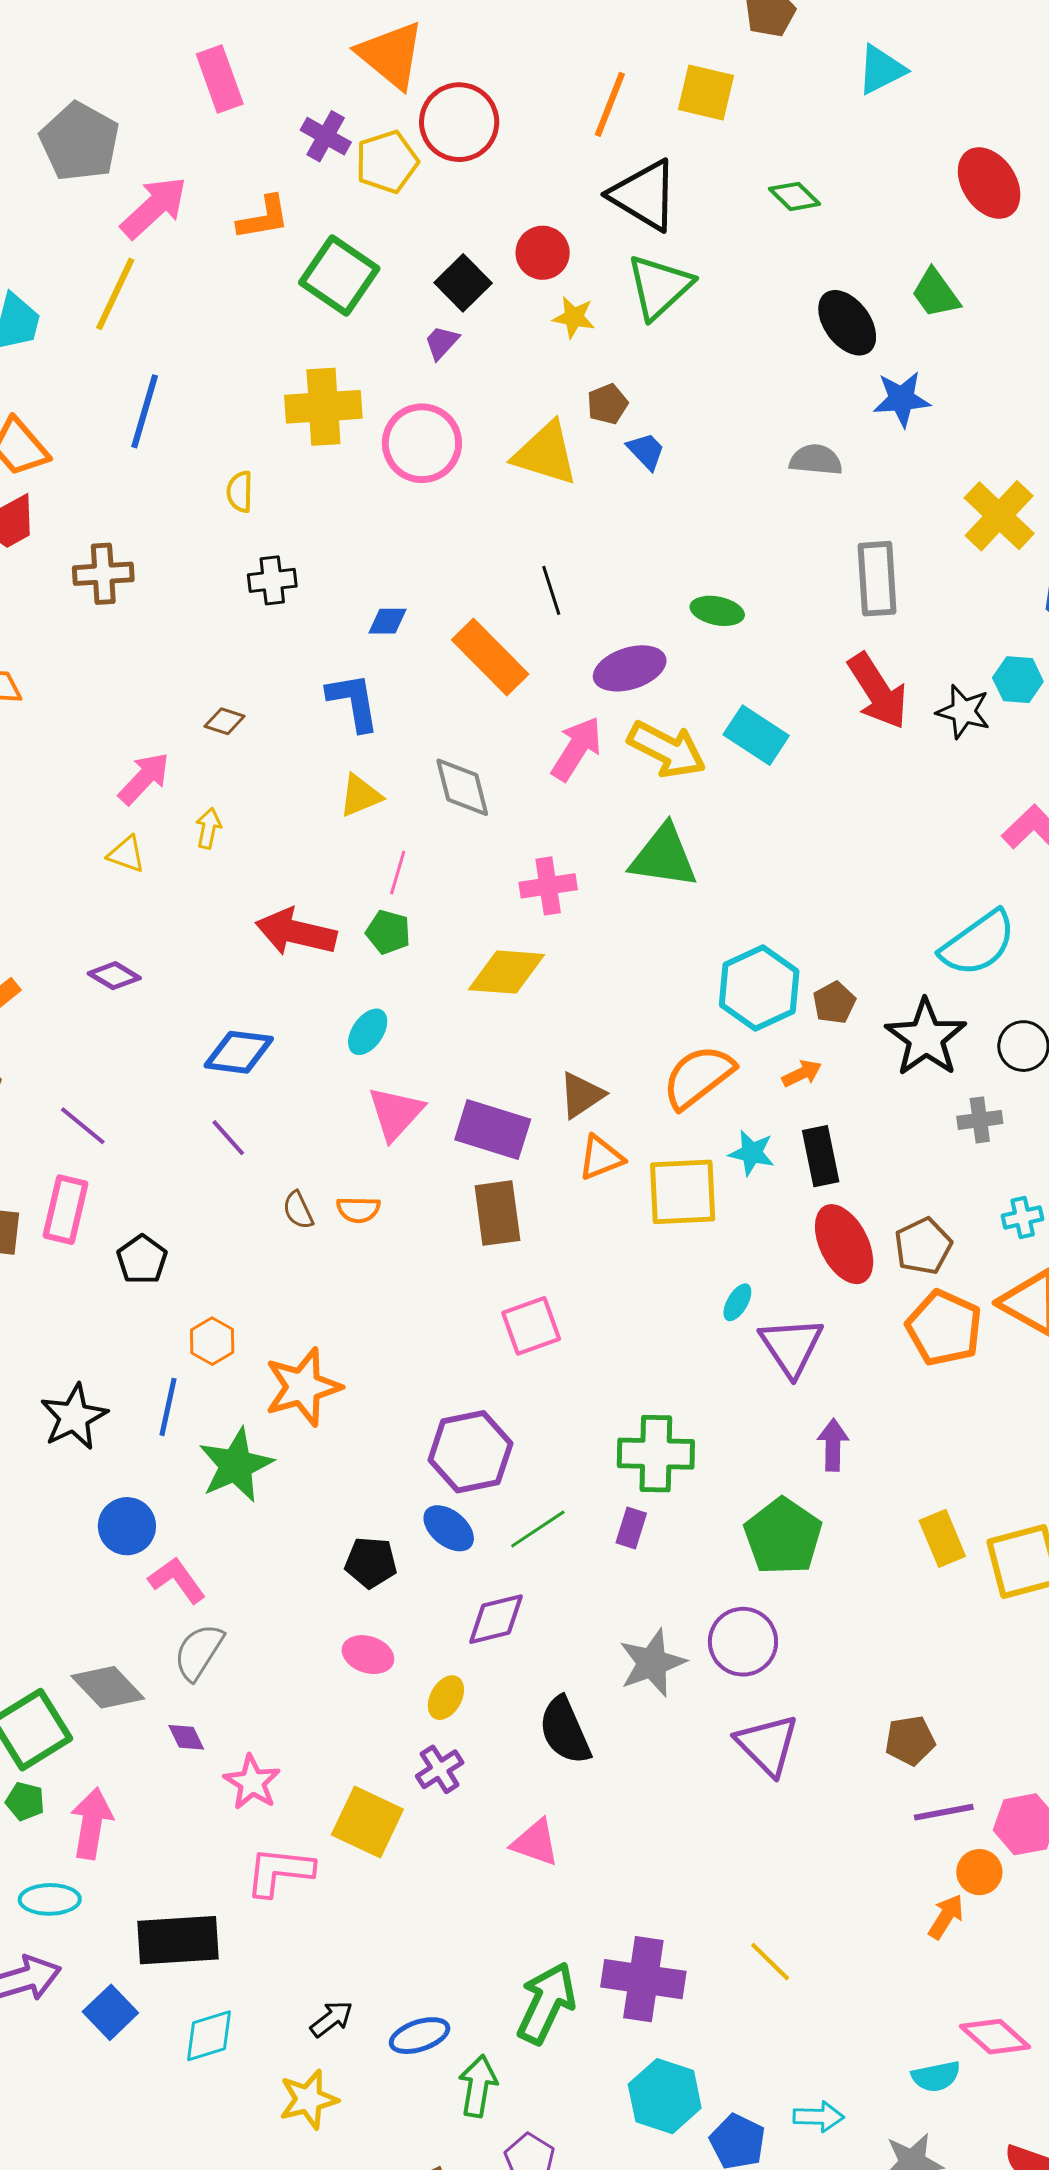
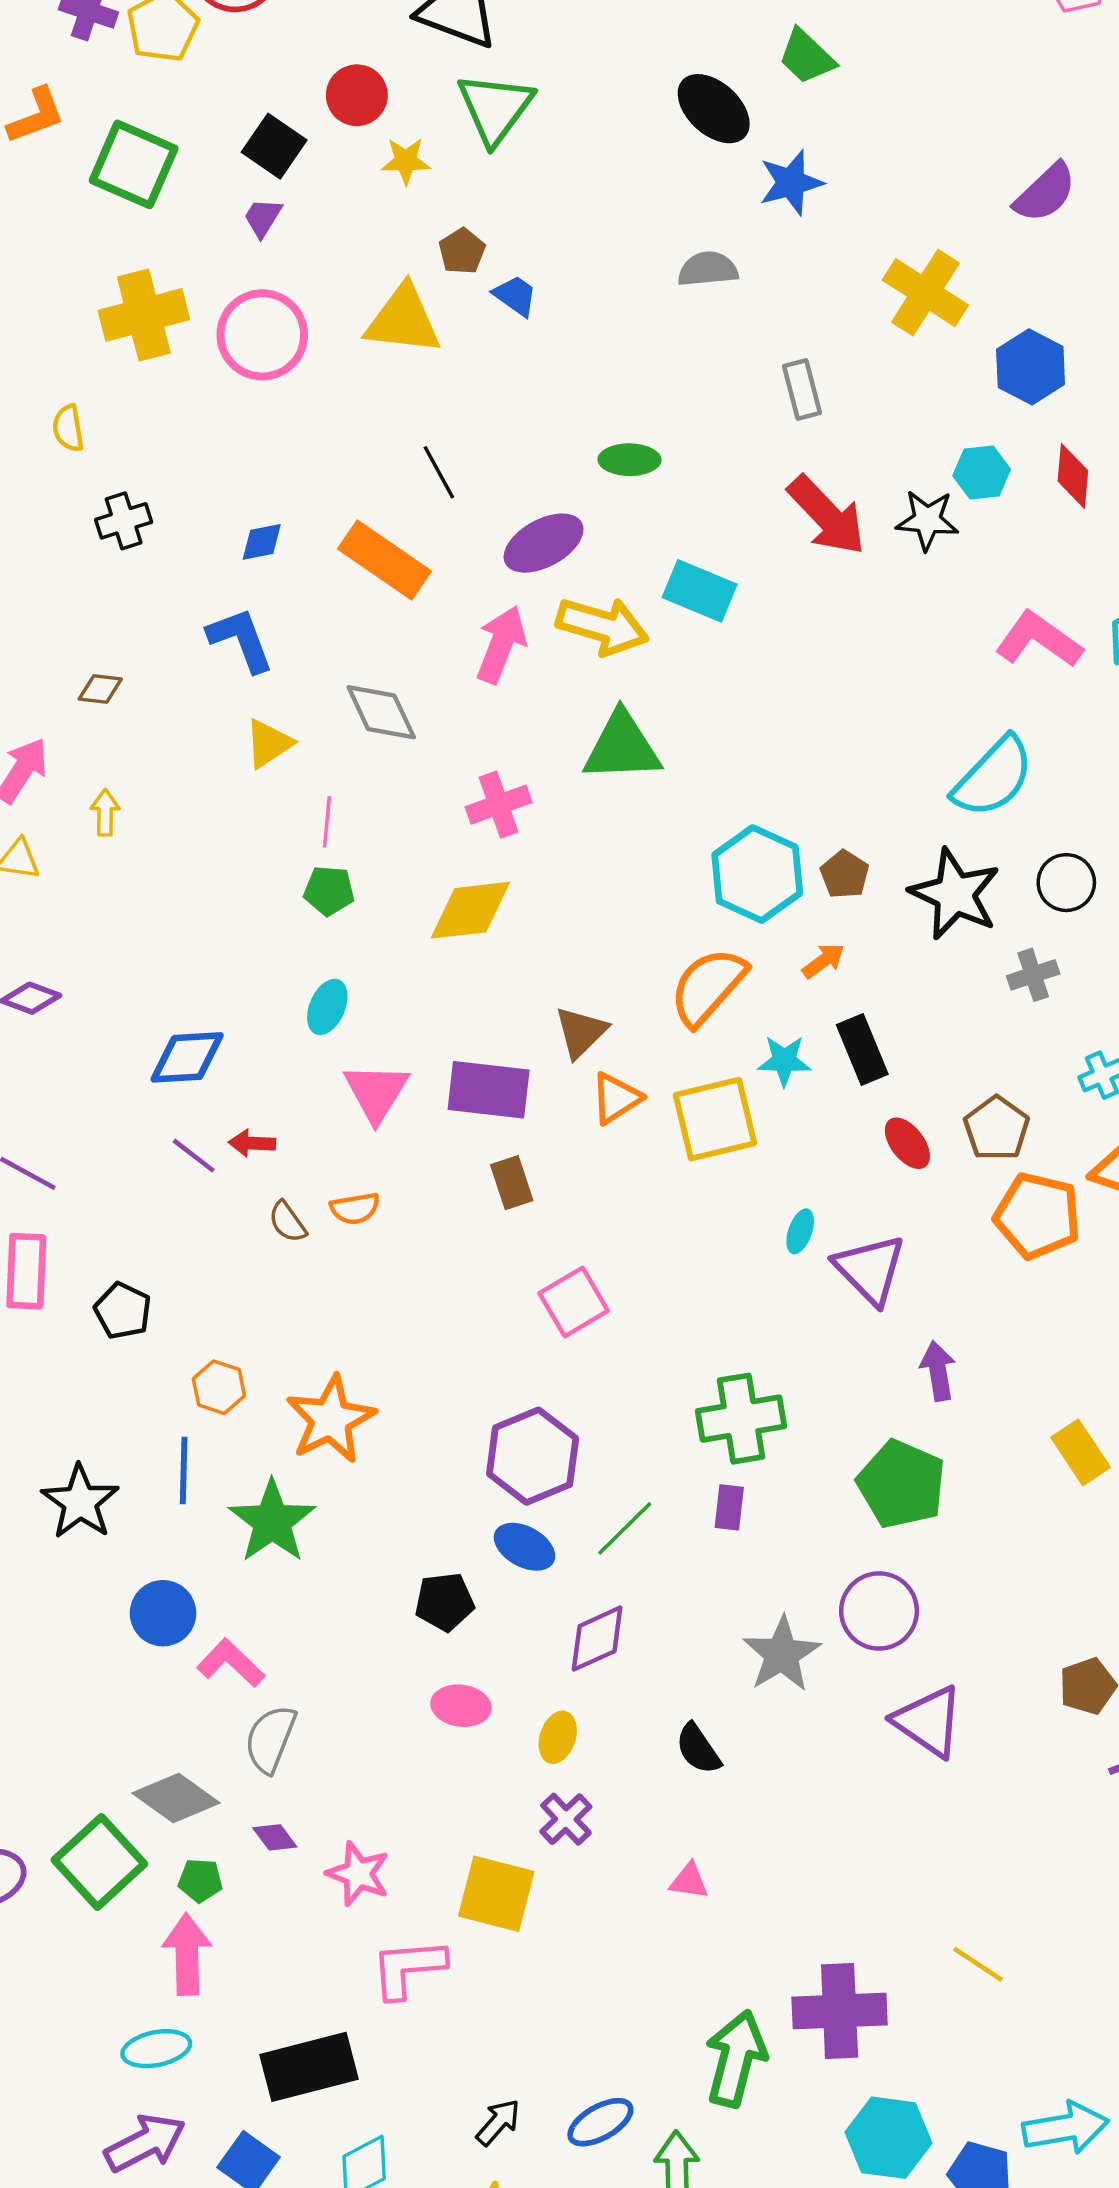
gray rectangle: (877, 579) -> (802, 389), size x0.7
red arrow: (296, 932) -> (252, 1143), moved, size x0.5
brown rectangle: (497, 1213) -> (512, 1183), size x0.7
red ellipse: (844, 1244) -> (907, 1143), size x0.6
black semicircle: (565, 1731) -> (698, 1749), size x0.7
green pentagon: (25, 1801) -> (200, 1880), moved
pink triangle: (535, 1843) -> (689, 1881), size x0.7
cyan arrow: (819, 2117) -> (1066, 2128), size x1.5

